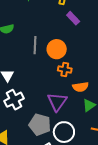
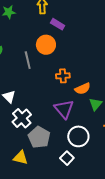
orange circle: (57, 49) -> (46, 45), moved
gray pentagon: (40, 125) -> (39, 137), moved, turned 30

